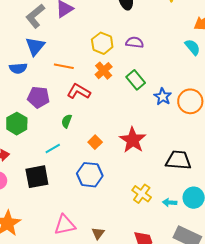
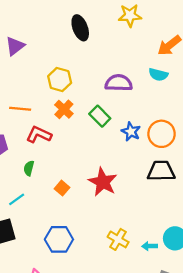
purple semicircle: (135, 42) -> (119, 83), moved, size x1.4
cyan semicircle: (192, 47) -> (158, 75), turned 150
black trapezoid: (178, 160) -> (161, 171), moved
blue hexagon: (90, 175) -> (59, 239), moved

